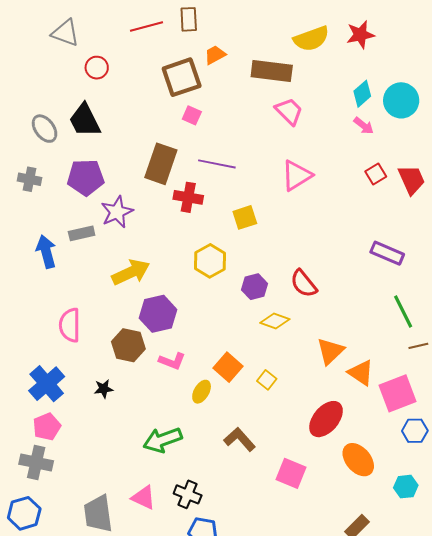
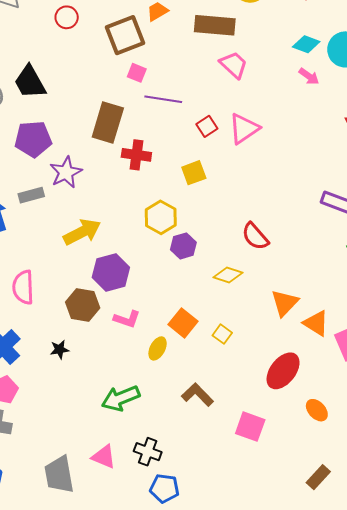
red circle: (97, 68) -> (67, 17), moved
cyan diamond: (362, 94) -> (306, 44), turned 64
purple line: (217, 164) -> (163, 99), moved
red square: (376, 174) -> (207, 126), moved
purple hexagon: (255, 287) -> (183, 246), moved
orange ellipse: (358, 460) -> (317, 410), size x0.7

